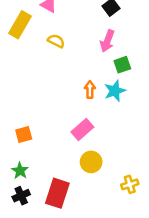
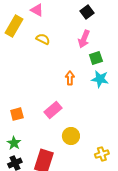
cyan star: (115, 91) -> (100, 79), moved, turned 30
pink rectangle: (82, 130) -> (53, 110), moved

